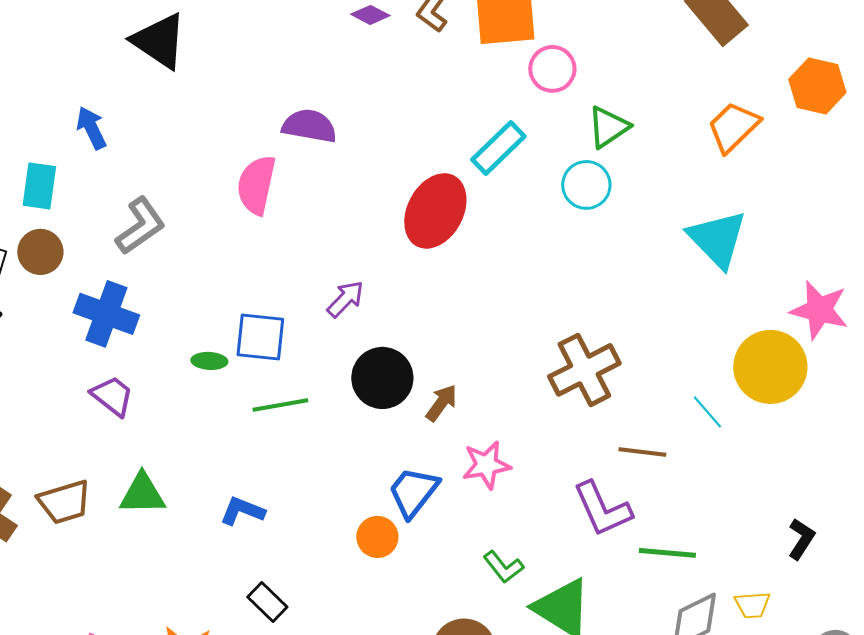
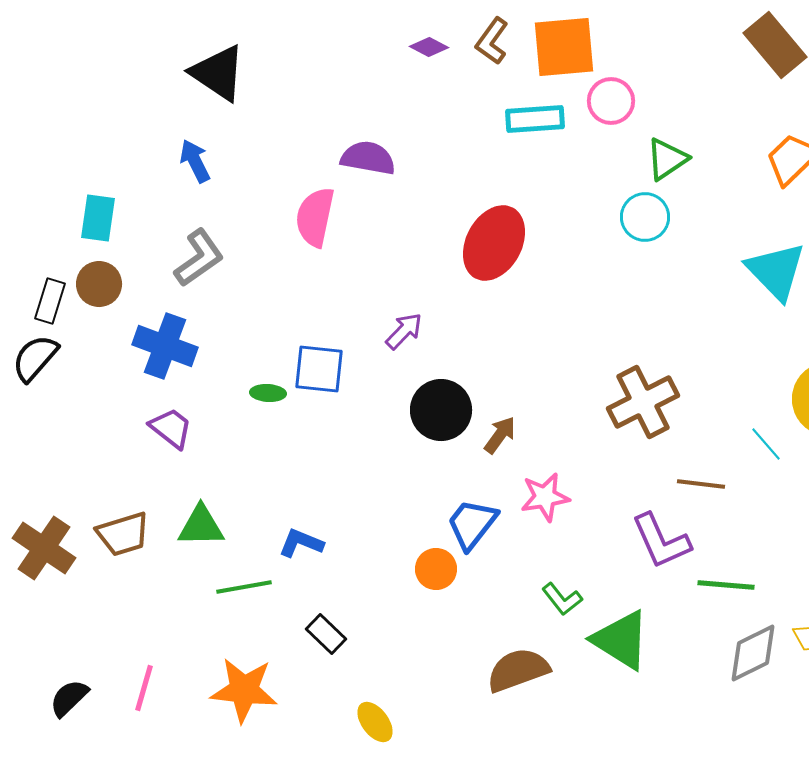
blue arrow: (91, 128) -> (195, 161), moved
cyan rectangle: (498, 148) -> (535, 119), moved, turned 40
green line: (280, 405) -> (244, 587), moved

